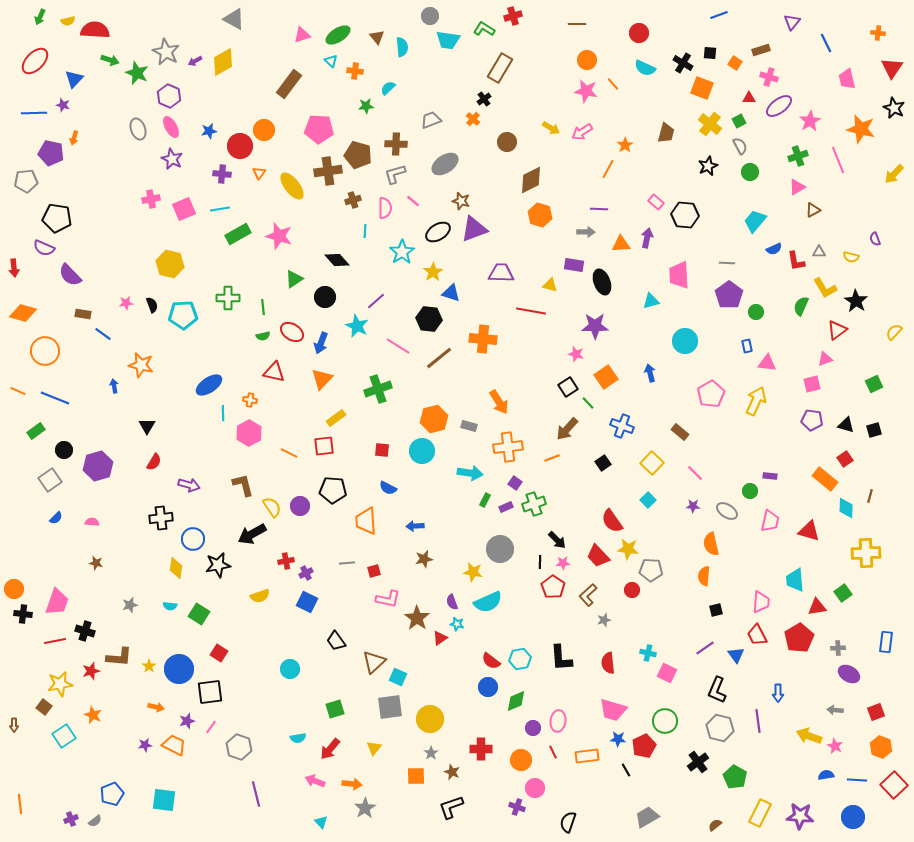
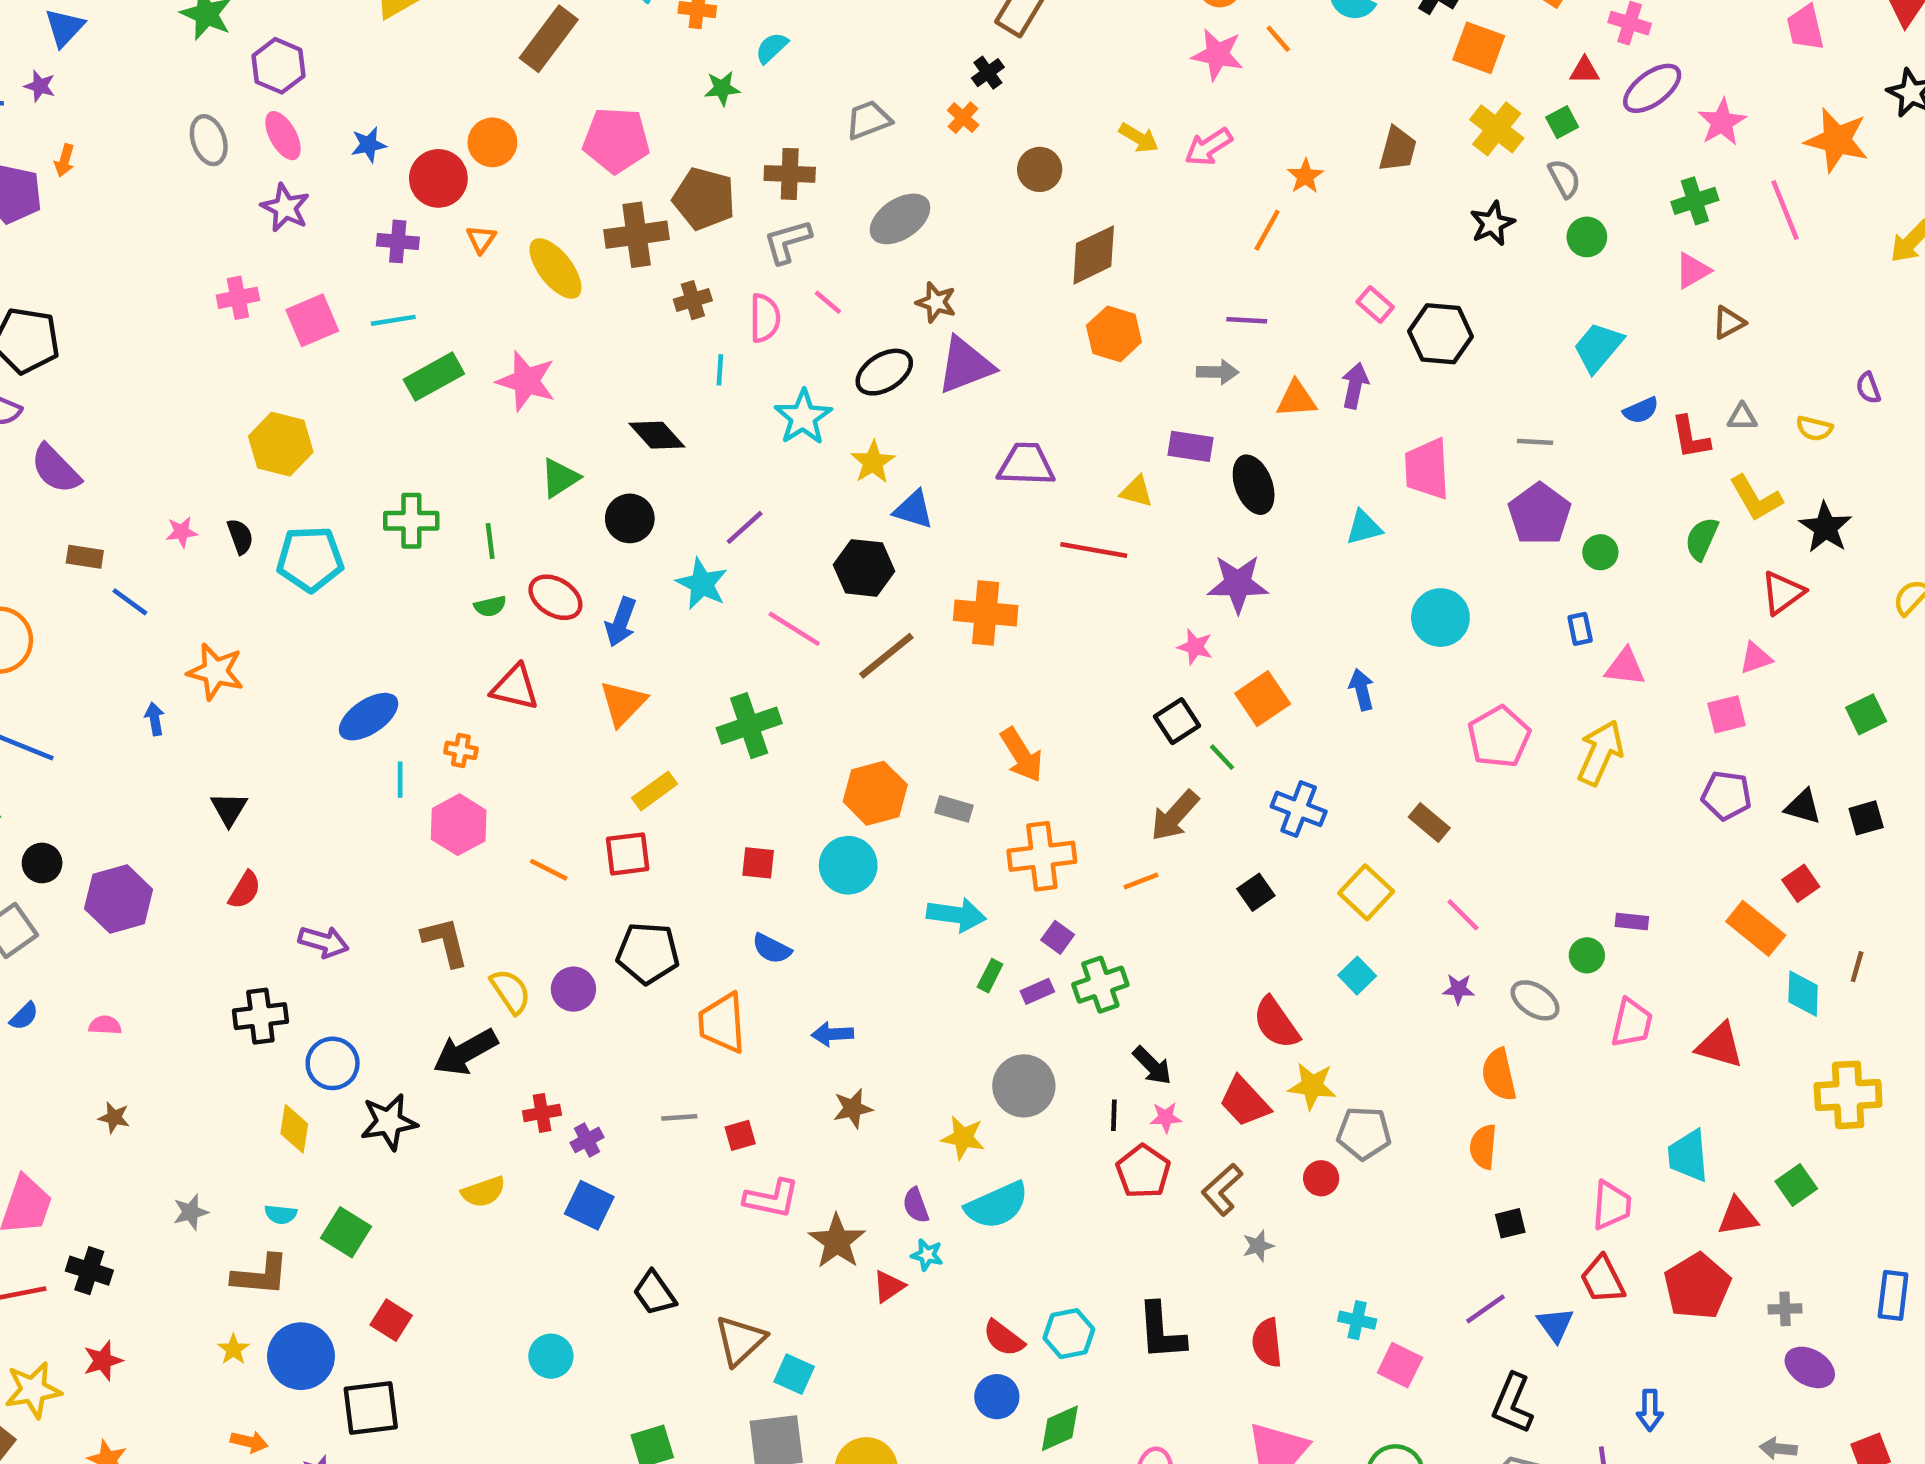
brown L-shape: (119, 657) -> (260, 1275), moved

